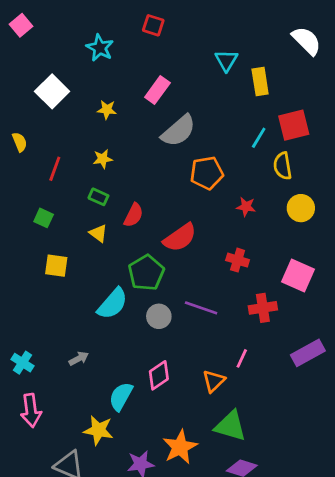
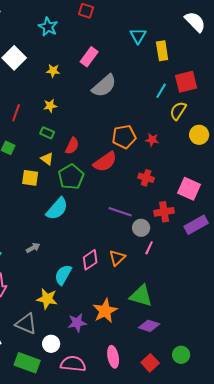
yellow semicircle: (283, 166) -> (178, 111), turned 42
orange pentagon: (207, 173) -> (124, 137), moved
yellow circle: (301, 208) -> (199, 135), moved
yellow square: (56, 266) -> (30, 178), moved
green pentagon: (146, 273) -> (71, 177), moved
gray circle: (159, 316) -> (141, 228), moved
purple rectangle: (308, 353) -> (196, 225), moved
orange triangle: (214, 381) -> (117, 258), moved

